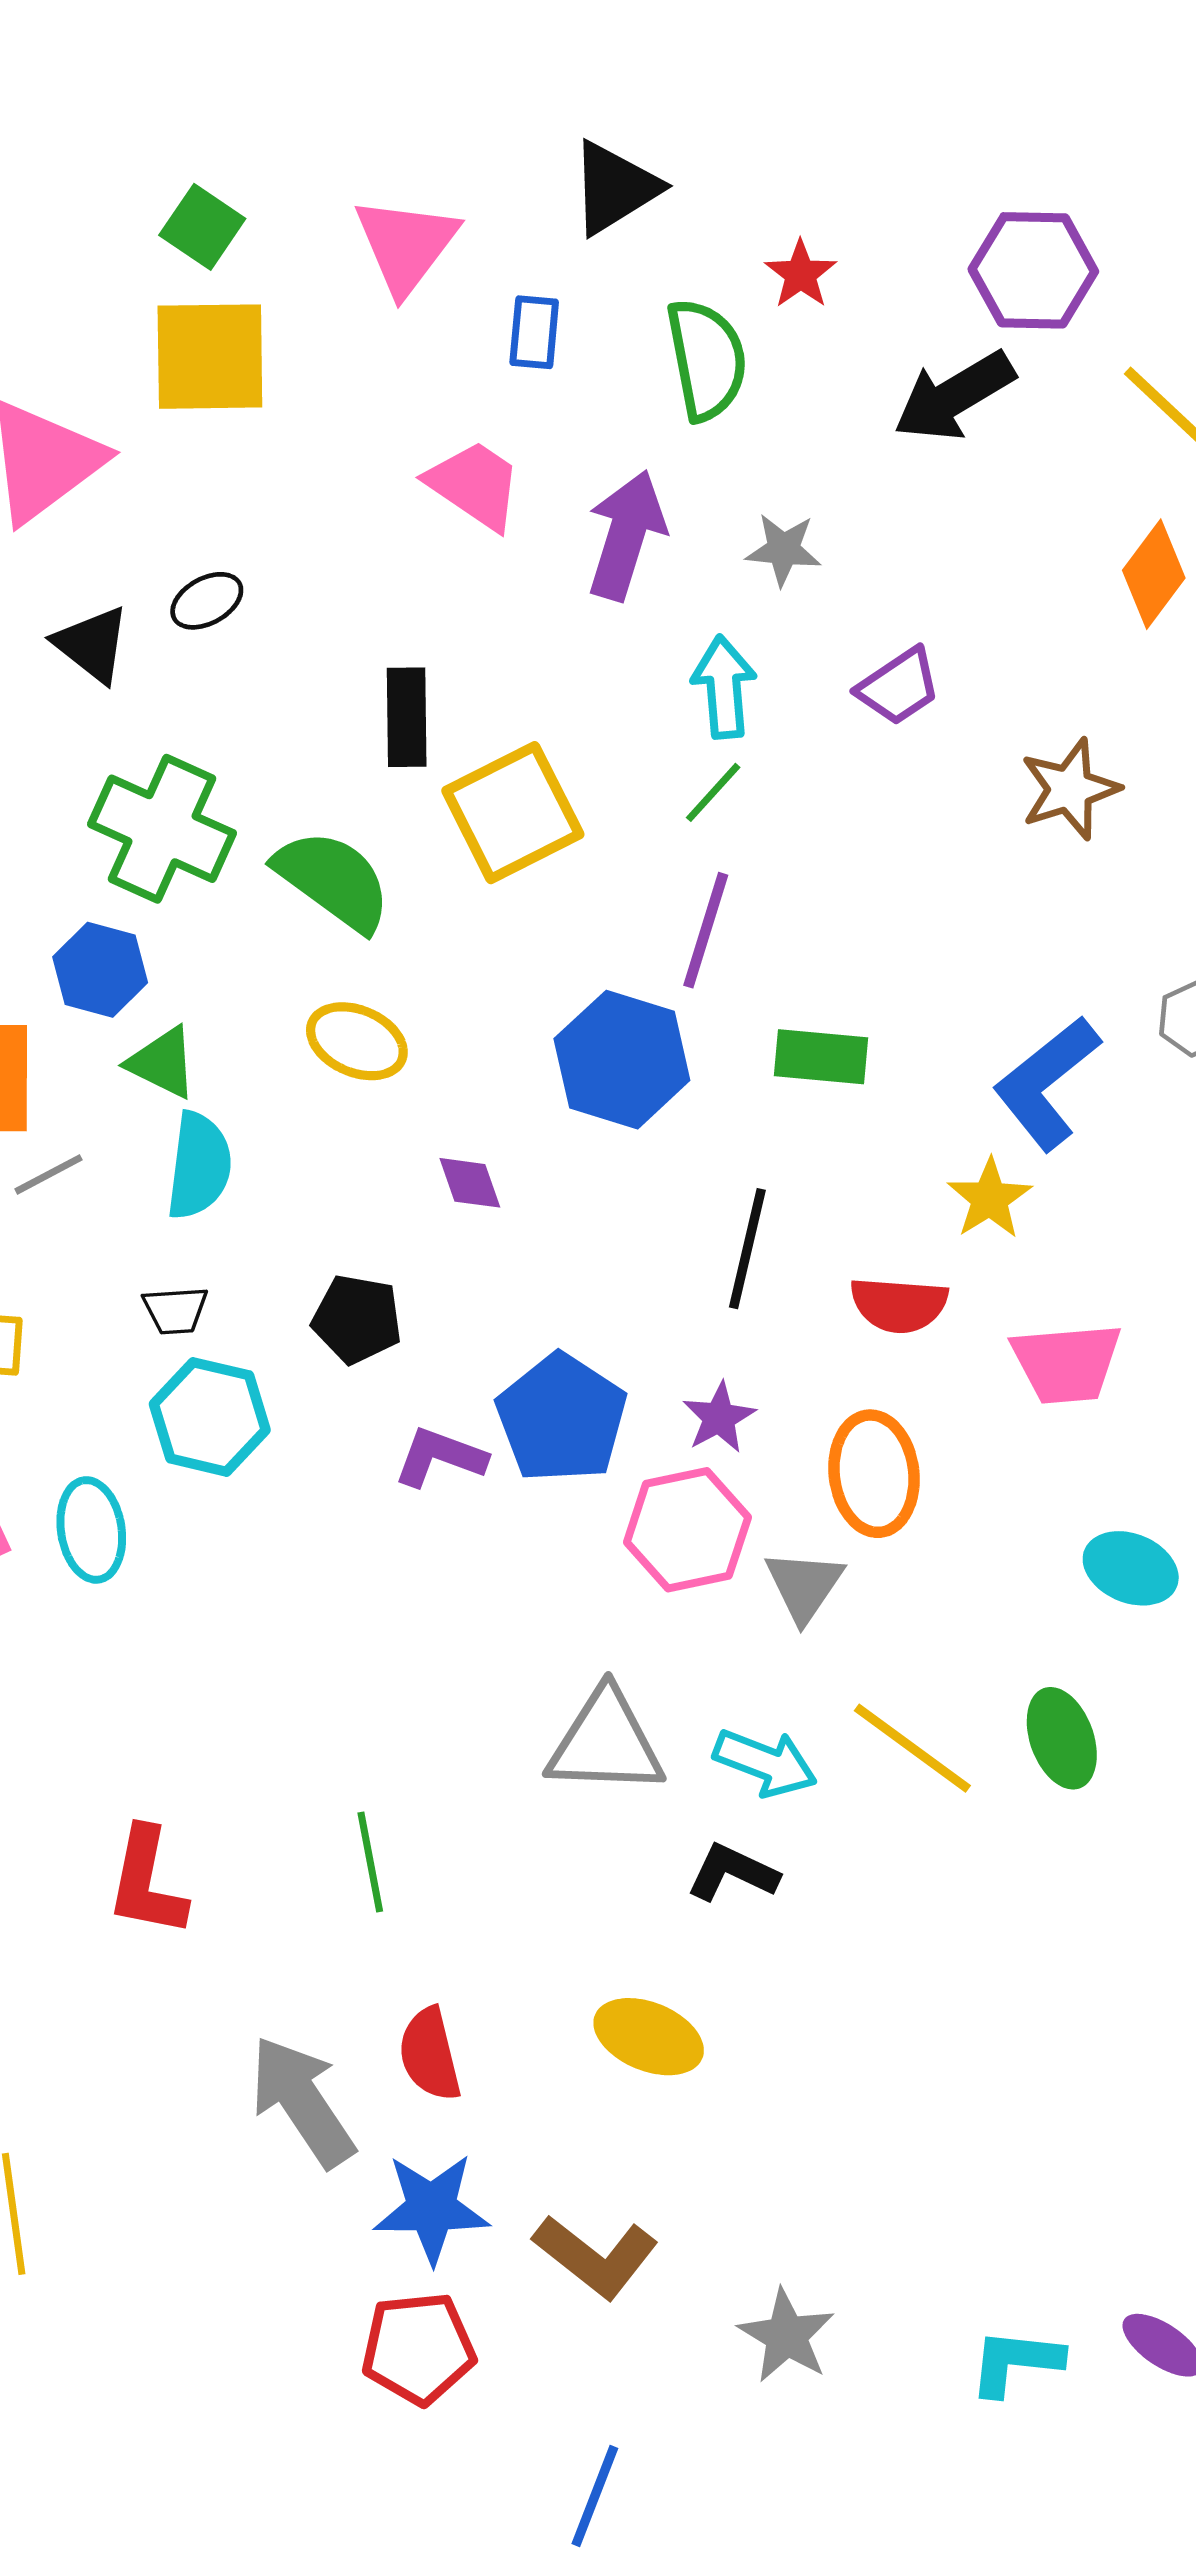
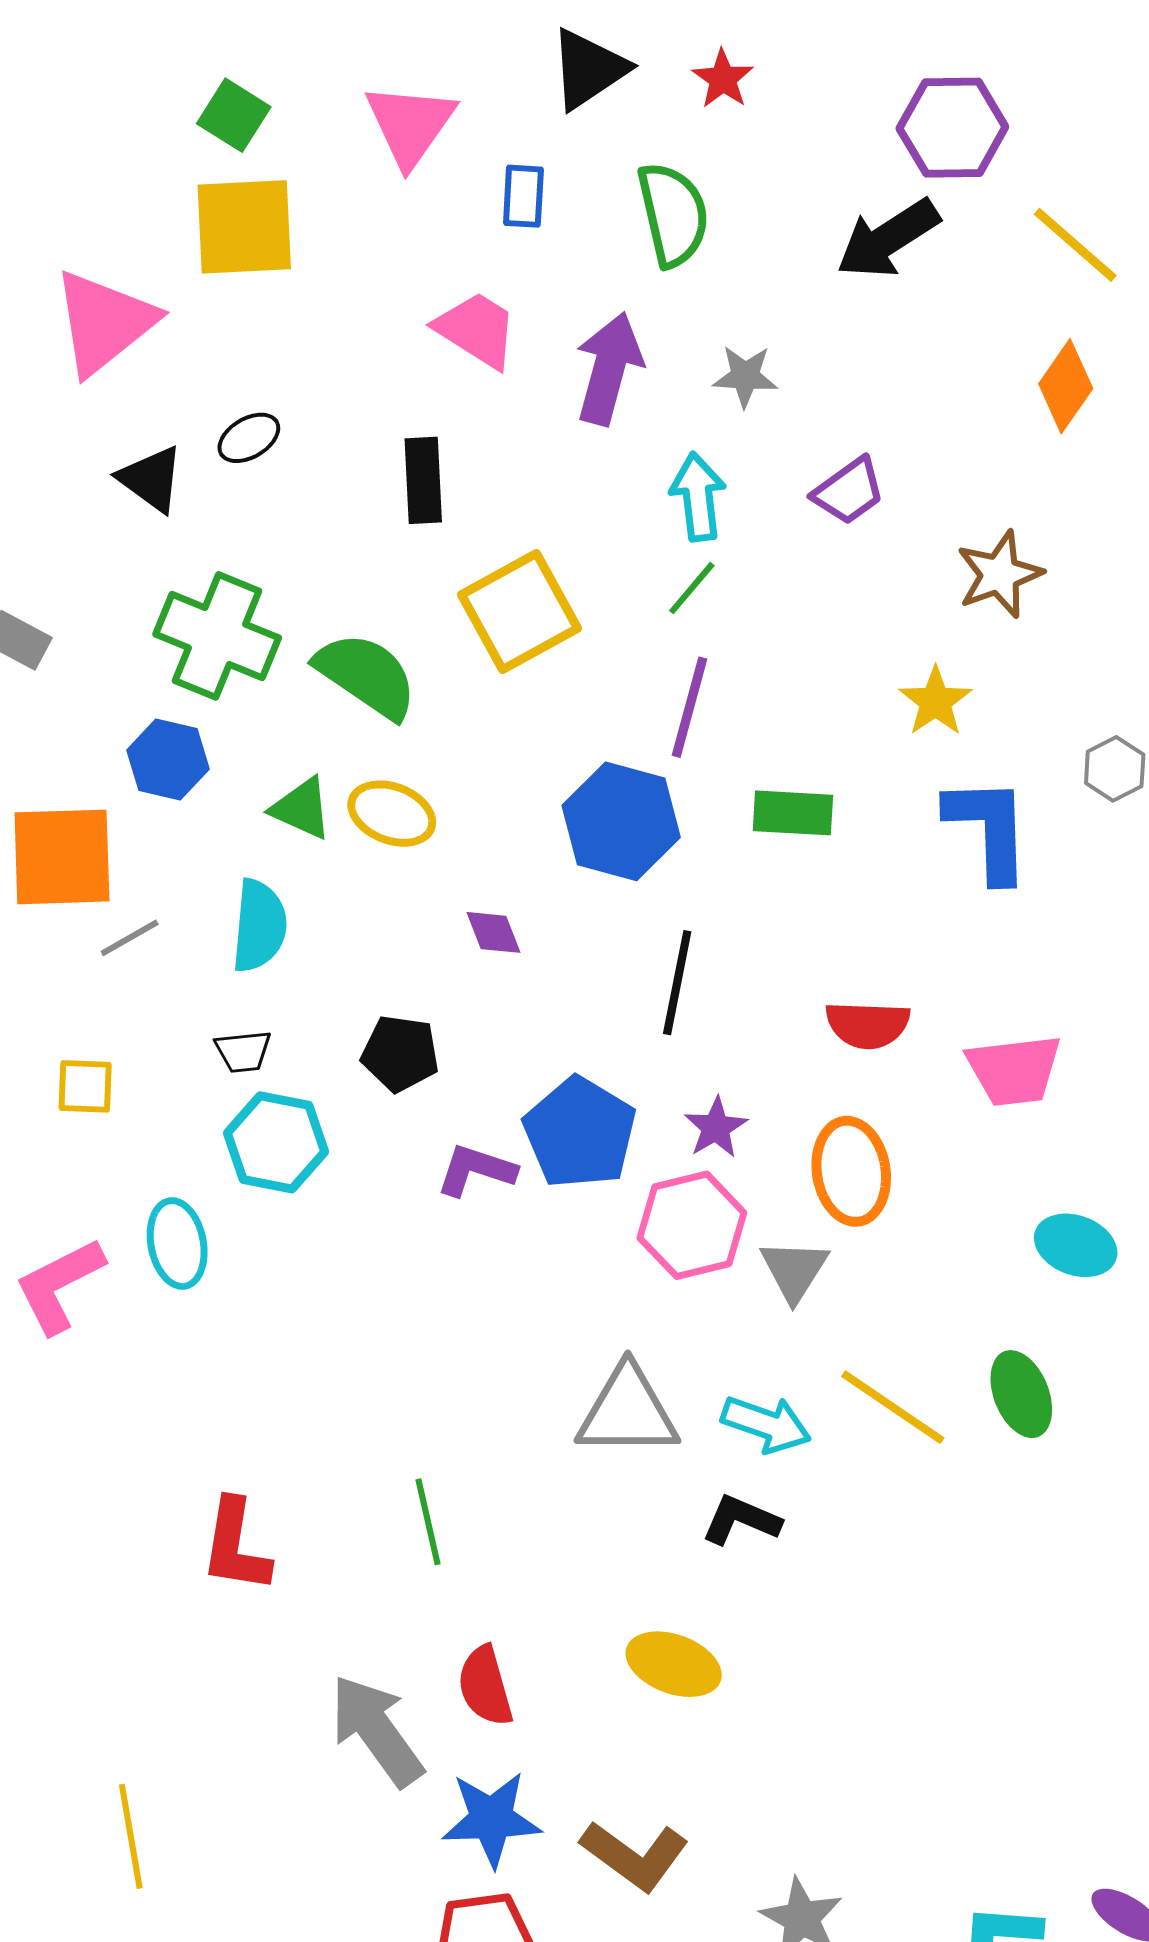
red star: (801, 274) -> (723, 79), moved
black rectangle: (407, 717) -> (423, 480), moved
green triangle: (162, 1063) -> (302, 808), moved
blue L-shape: (1047, 1083) -> (989, 829), turned 129
yellow star: (990, 1199) -> (935, 701), moved
black line: (747, 1249) -> (677, 983), moved

